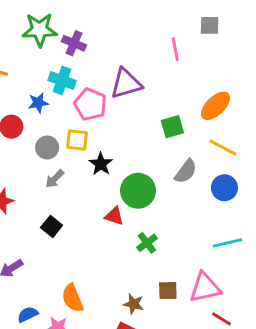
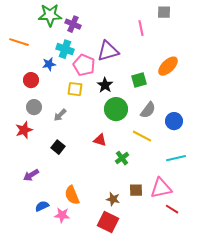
gray circle: (47, 148) -> (34, 107), moved
yellow line: (223, 148) -> (142, 136), moved
black star: (101, 164) -> (105, 85), moved
green circle: (138, 191) -> (116, 109), moved

